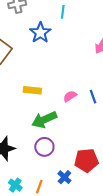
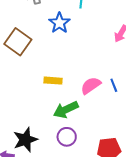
pink semicircle: (70, 96) -> (91, 86), size x1.5

